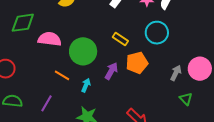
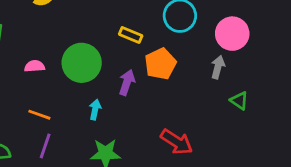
pink semicircle: (50, 39) -> (35, 66), moved, size x0.6
pink circle: (200, 69) -> (232, 34), moved
orange line: (62, 75) -> (39, 115), moved

